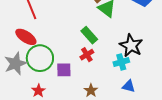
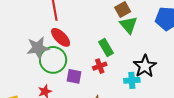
red ellipse: (26, 37) -> (61, 37), moved
gray star: (15, 64) -> (38, 48), moved

